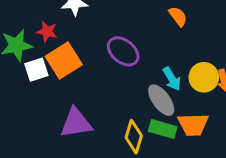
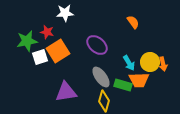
gray ellipse: (161, 100) -> (101, 77), moved
orange trapezoid: (193, 124) -> (139, 80), moved
green rectangle: (163, 129) -> (123, 85), moved

